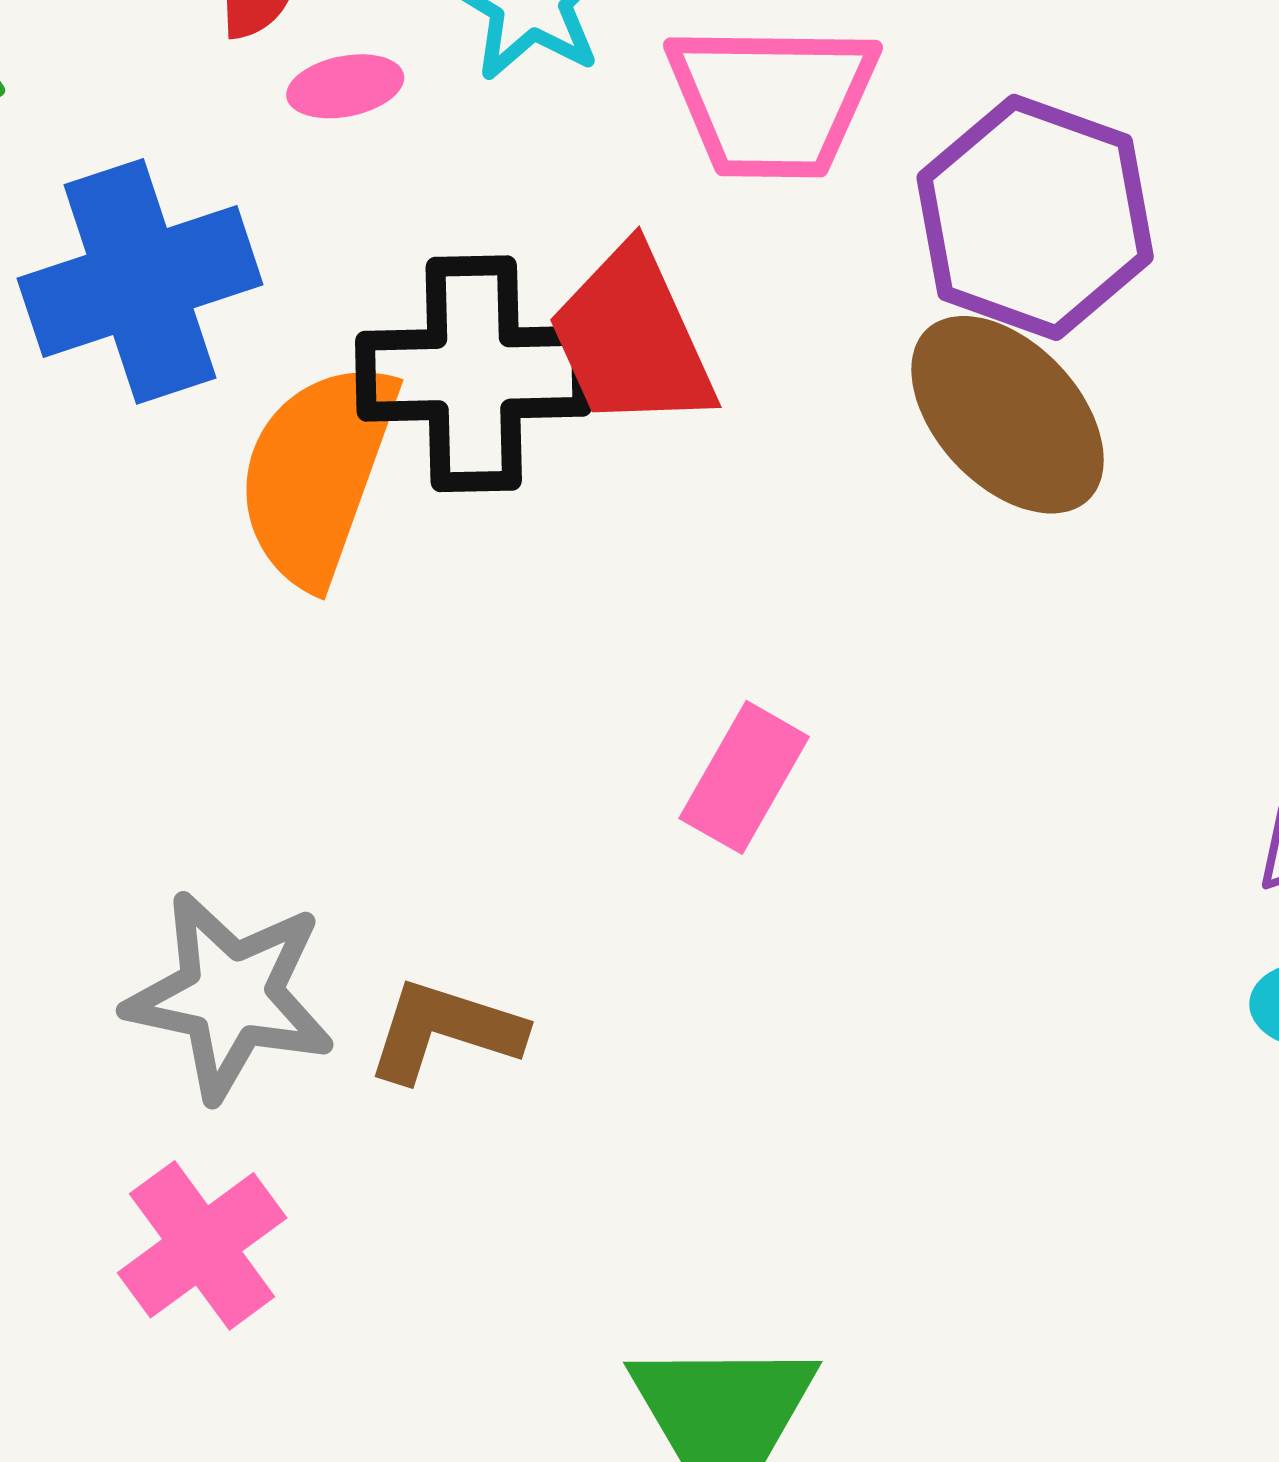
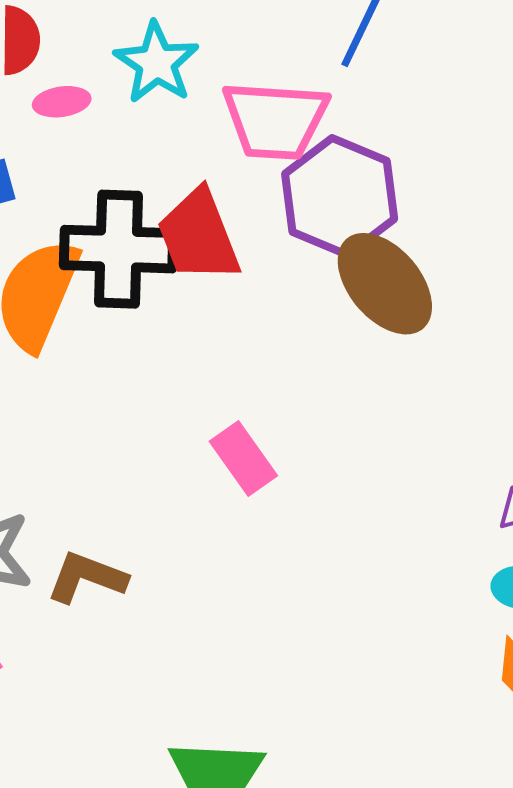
purple hexagon: (1035, 217) -> (340, 196), moved
pink rectangle: (744, 777) -> (243, 458), turned -68

